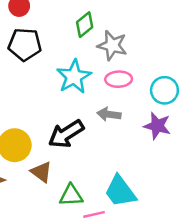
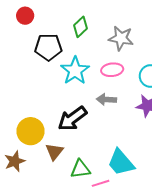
black pentagon: (25, 44) -> (48, 47), moved
gray star: (112, 45) -> (121, 38), moved
brown triangle: (41, 172) -> (54, 152), turned 36

